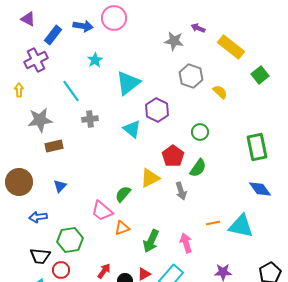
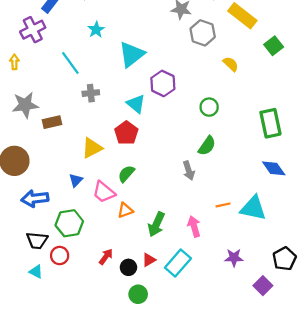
gray hexagon: (191, 76) -> (203, 33), moved
gray star: (40, 120) -> (25, 105), moved
red pentagon: (173, 156) -> (126, 133), moved
yellow triangle: (150, 178) -> (92, 148), moved
blue triangle: (60, 186) -> (76, 180), moved
blue arrow: (38, 217) -> (35, 199), size x1.4

